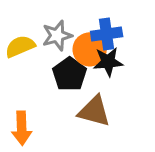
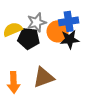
black pentagon: (70, 74) -> (29, 38), moved, turned -30
brown triangle: (94, 111) -> (44, 77), moved, turned -35

